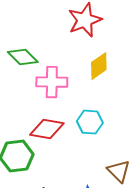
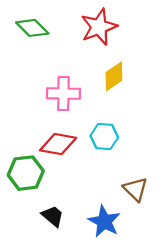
green diamond: (23, 57) -> (32, 28), moved

